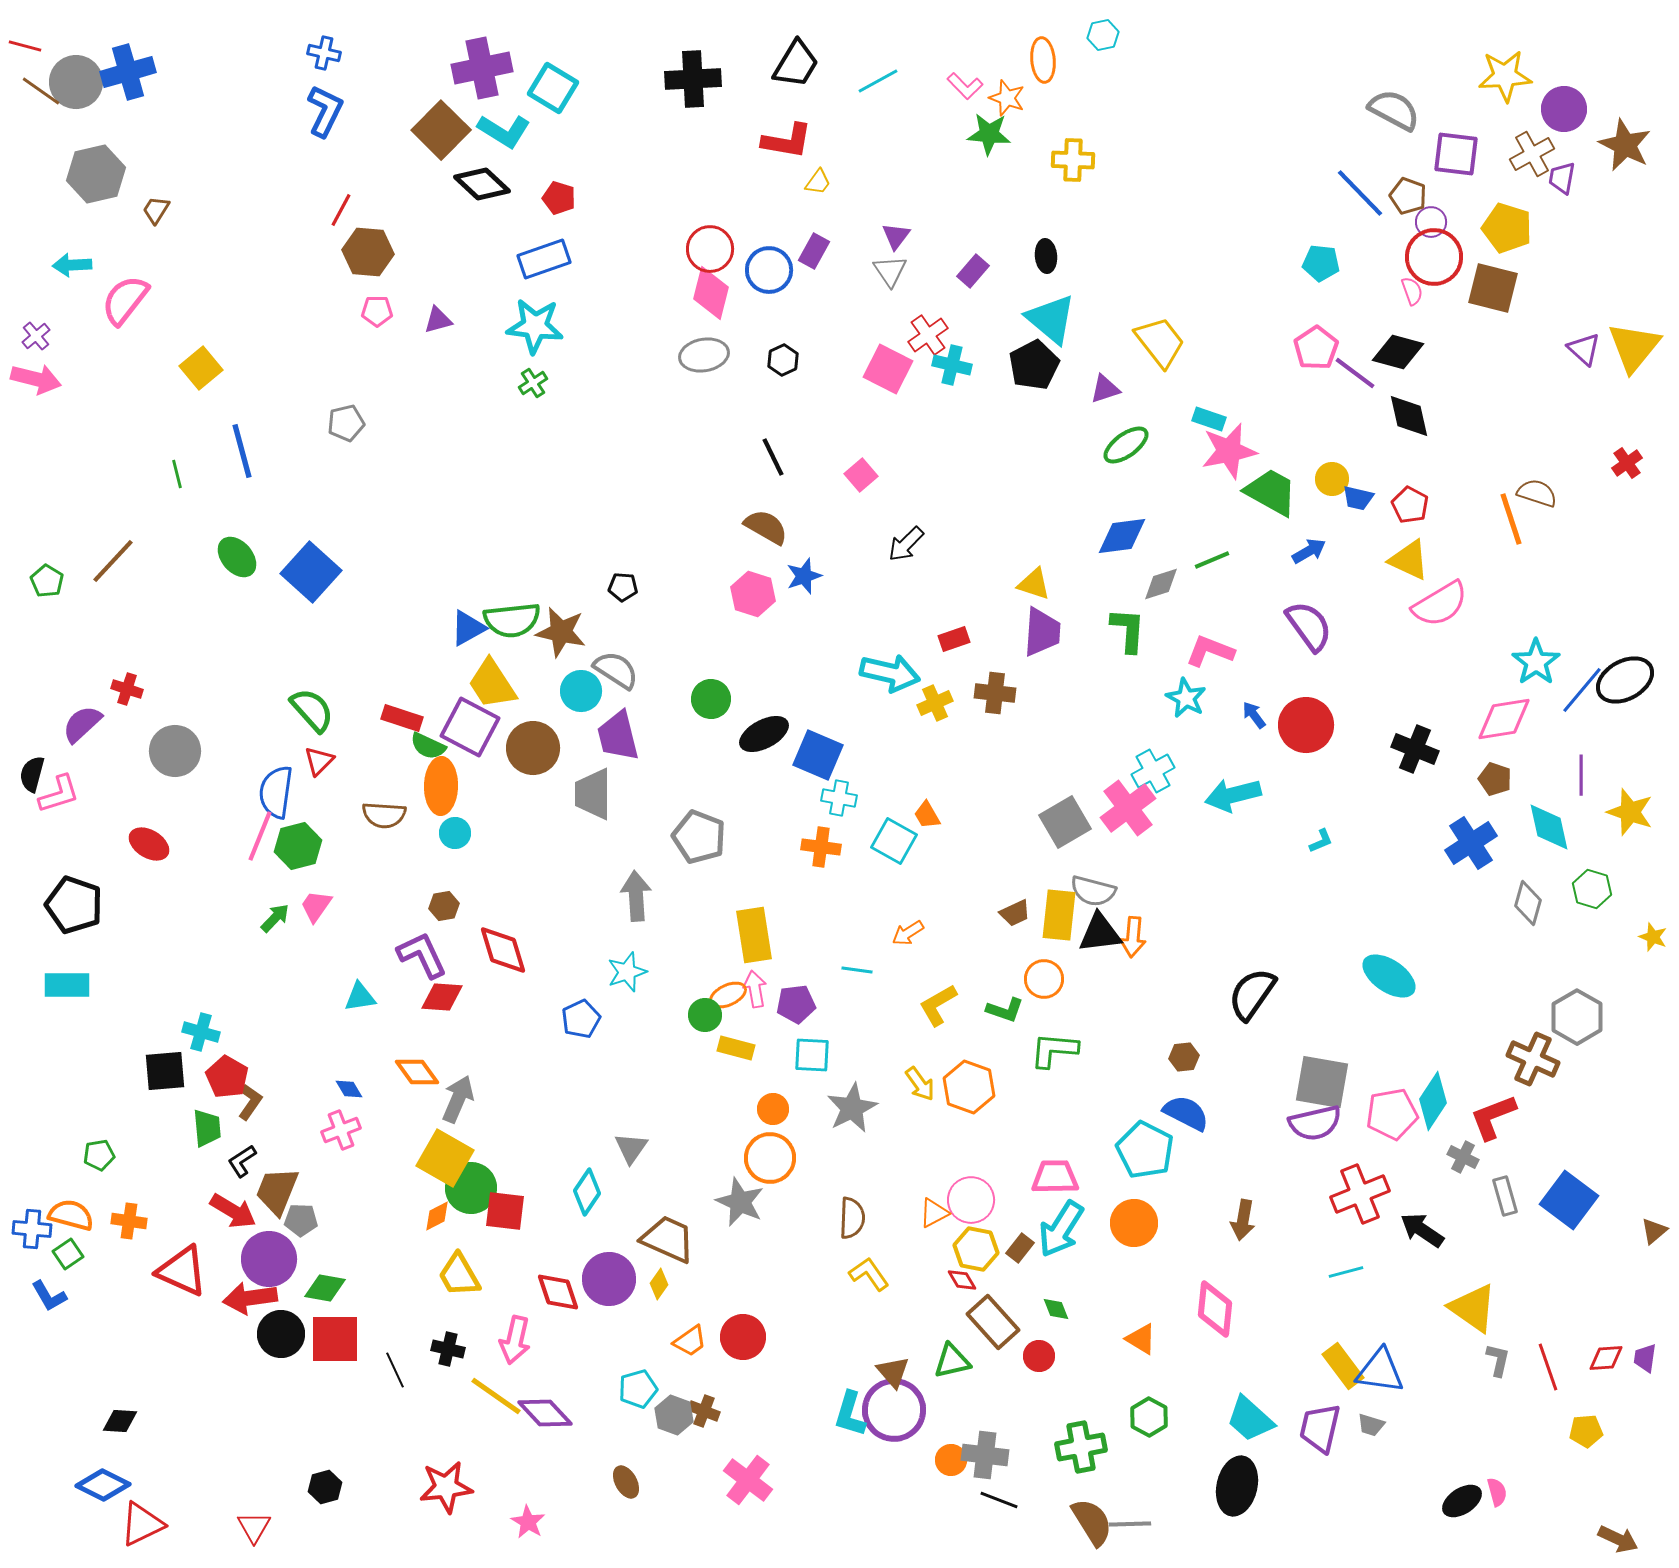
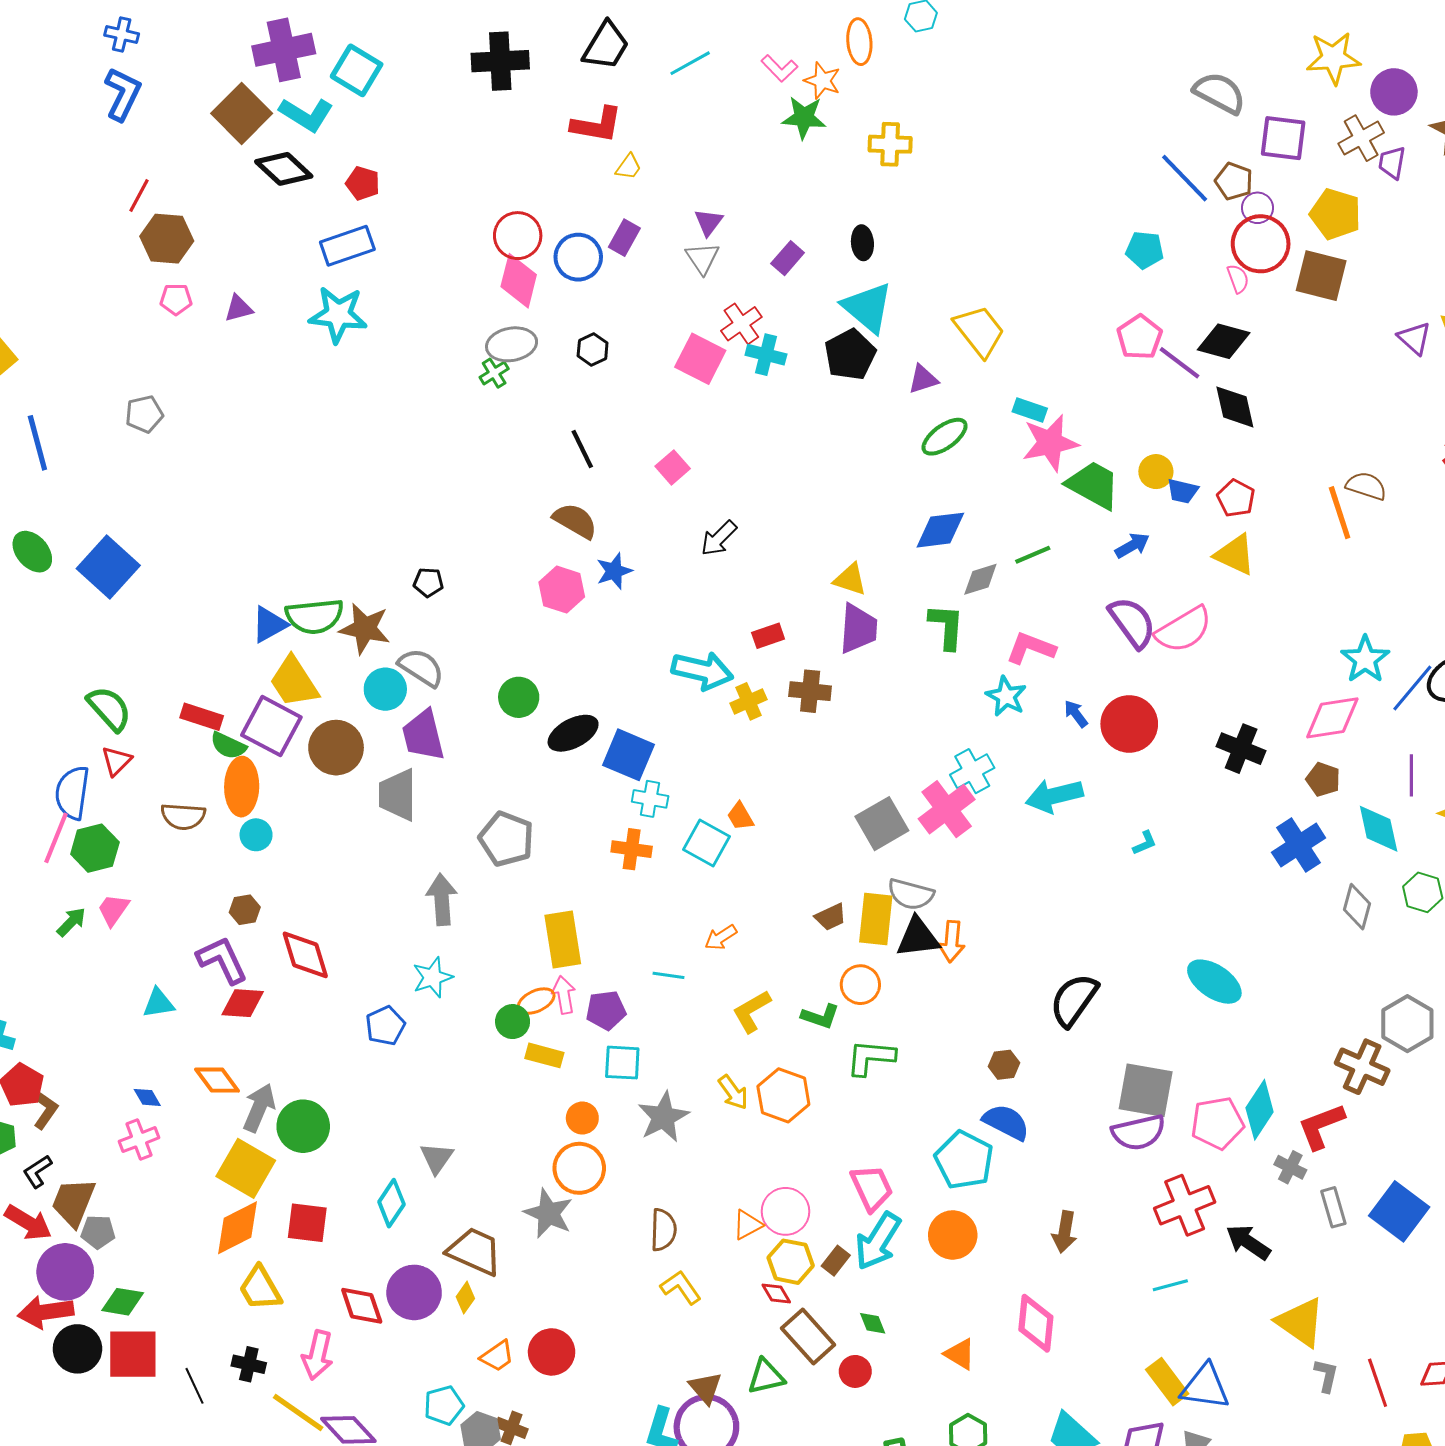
green cross: (533, 383) -> (494, 373), moved
pink semicircle: (1440, 604) -> (1184, 630), moved
pink trapezoid: (1055, 1177) -> (872, 1188), turned 66
green circle: (471, 1188) -> (303, 1126), moved
orange diamond: (437, 1216) -> (238, 1228), size x1.8

